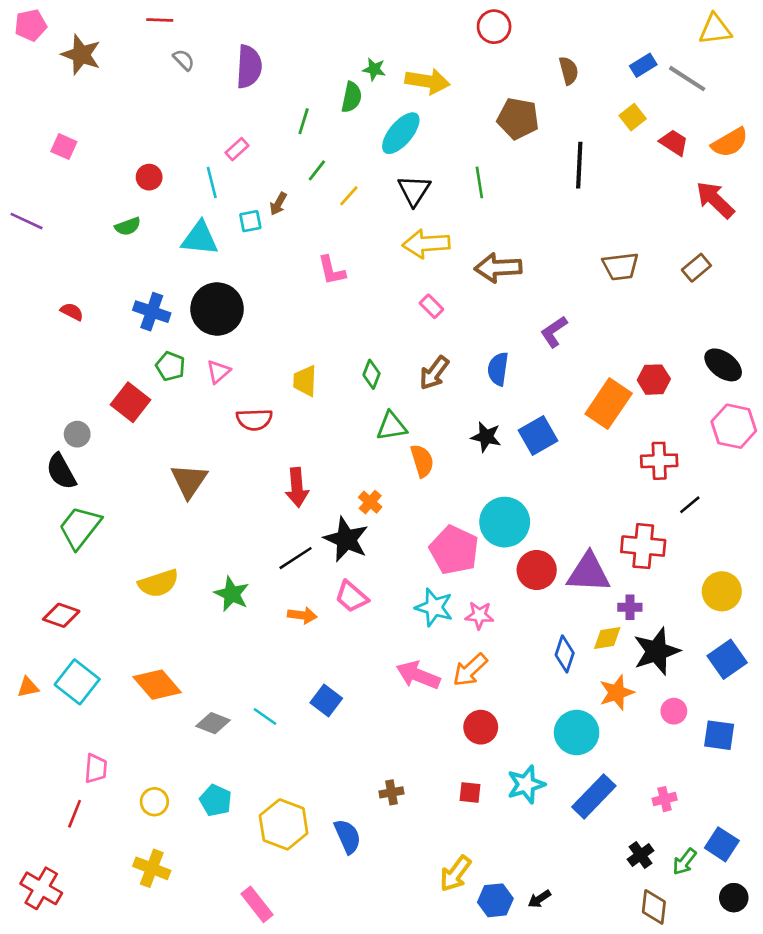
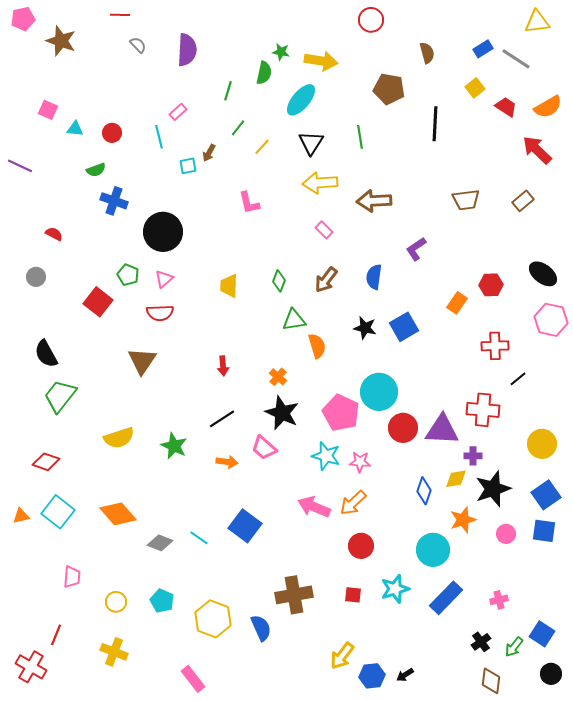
cyan triangle: (200, 238) -> (75, 129), moved, size x0.6
blue cross: (152, 312) -> (114, 201), moved
orange rectangle: (609, 404) -> (457, 303), size x0.6
red semicircle: (254, 420) -> (160, 313), moved
gray circle: (77, 434) -> (36, 277), moved
red arrow: (297, 487) -> (223, 366), size x0.7
black star: (346, 539) -> (282, 413), moved
blue square: (326, 701) -> (245, 526), size x1.4
blue square: (719, 735) -> (544, 531), moved
brown cross: (391, 792) -> (294, 595), size x2.0
red line: (75, 814) -> (56, 635), moved

